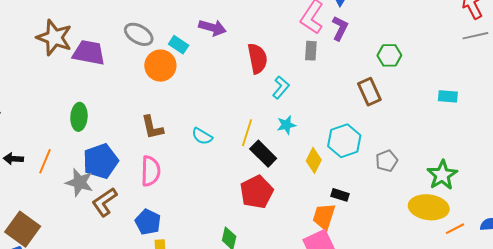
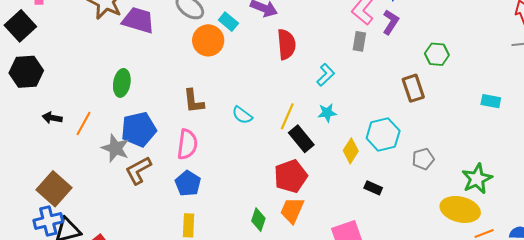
red semicircle: (257, 58) -> (286, 44), moved
orange trapezoid: (324, 217) -> (292, 210), moved
blue pentagon: (148, 222) -> (188, 183), moved

